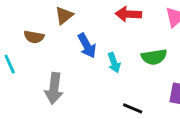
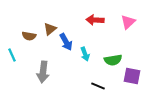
brown triangle: (64, 15) -> (50, 29), moved
green semicircle: (154, 57) -> (113, 60), moved

